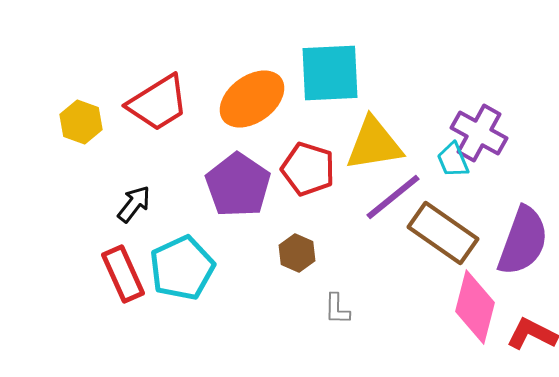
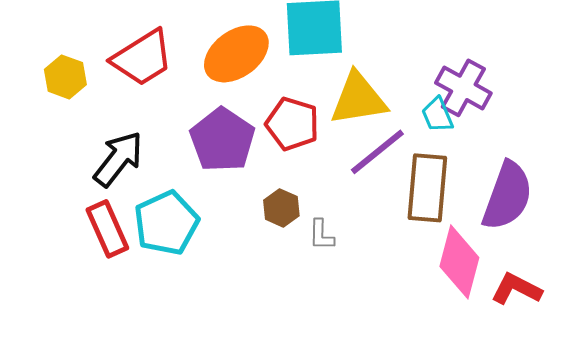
black arrow: (134, 204) -> (118, 159), size x1.5
brown rectangle: (443, 233) -> (427, 188), turned 60
gray L-shape: (337, 309) -> (321, 235), moved

